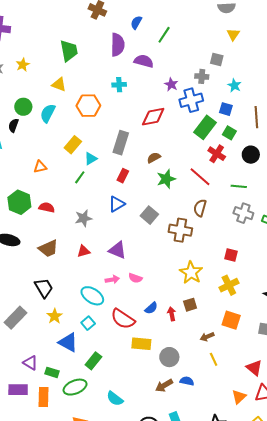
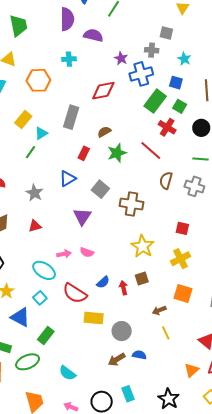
red rectangle: (123, 176) -> (84, 153), moved
green line: (239, 186) -> (200, 159), moved
brown semicircle: (200, 208) -> (166, 180), moved
gray star: (83, 218) -> (34, 193), turned -30
purple triangle: (118, 250) -> (82, 217), moved, turned 42

